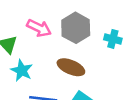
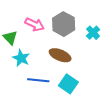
cyan cross: (113, 39) -> (93, 33), turned 32

